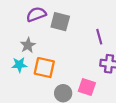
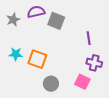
gray star: (28, 45) -> (13, 20), moved
pink square: (87, 87) -> (82, 82), moved

